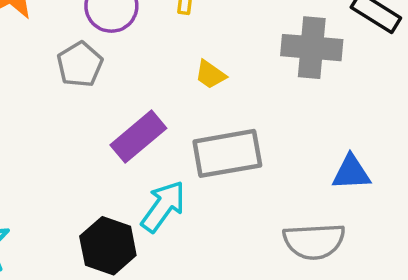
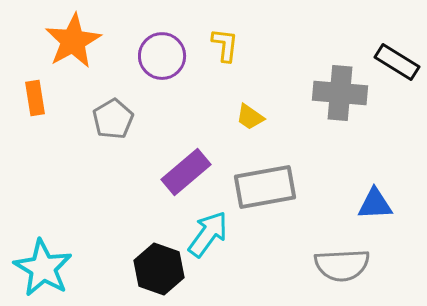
gray pentagon: (80, 64) -> (113, 119), moved

